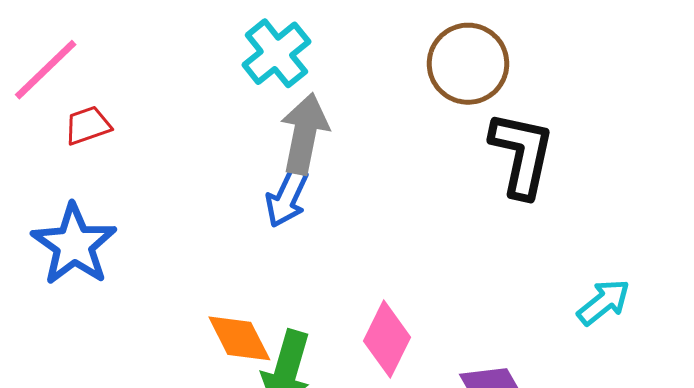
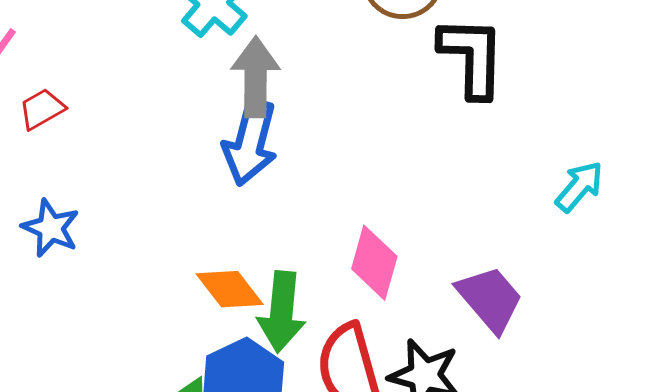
blue arrow: (287, 197) -> (250, 143), size x1.4
blue star: (74, 245) -> (51, 228), size x0.7

